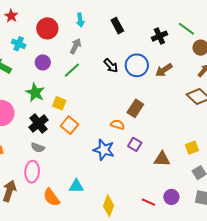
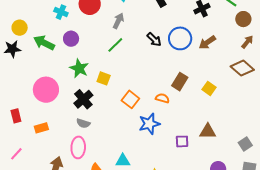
cyan cross: (19, 44) -> (61, 12), moved
purple circle: (43, 62) -> (71, 39), moved
orange square: (70, 125) -> (130, 99), moved
purple square: (135, 144) -> (182, 141), moved, turned -32
yellow square: (192, 148) -> (209, 88), moved, turned -32
blue star: (104, 150) -> (149, 124), turned -30

